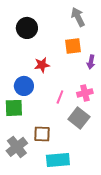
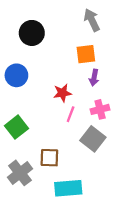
purple arrow: (91, 62) -> (94, 78), moved
red star: (42, 65) -> (62, 93), moved
blue circle: (24, 86) -> (16, 75), moved
green square: (14, 108) -> (16, 127), turned -36

